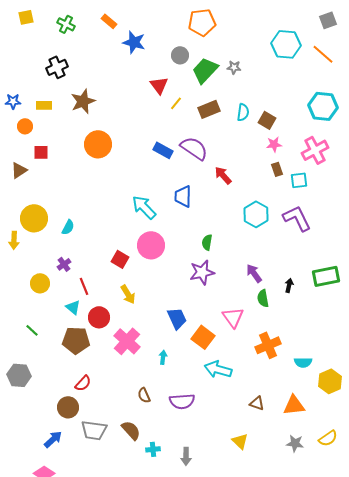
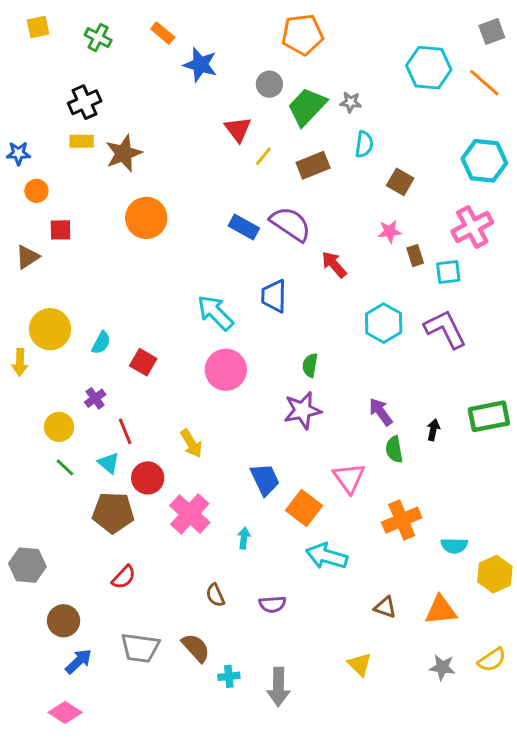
yellow rectangle: (44, 105) -> (82, 141), moved
cyan semicircle: (243, 112) -> (364, 144), moved
pink star: (274, 144) -> (390, 231), moved
red square: (120, 259) -> (143, 362), moved
green line: (32, 330) -> (65, 467), moved
purple semicircle: (182, 401) -> (272, 604), size x0.7
brown circle: (68, 407) -> (64, 621), moved
gray arrow: (186, 456) -> (278, 687), size x1.4

